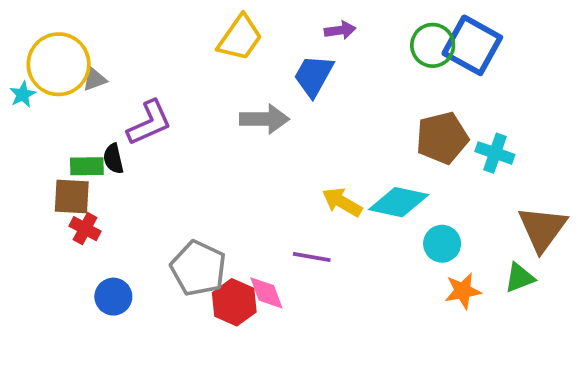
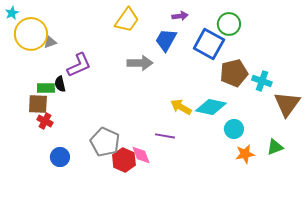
blue square: (472, 45) -> (209, 44), moved
cyan star: (23, 94) -> (12, 13), moved
brown triangle: (542, 229) -> (287, 104), moved

